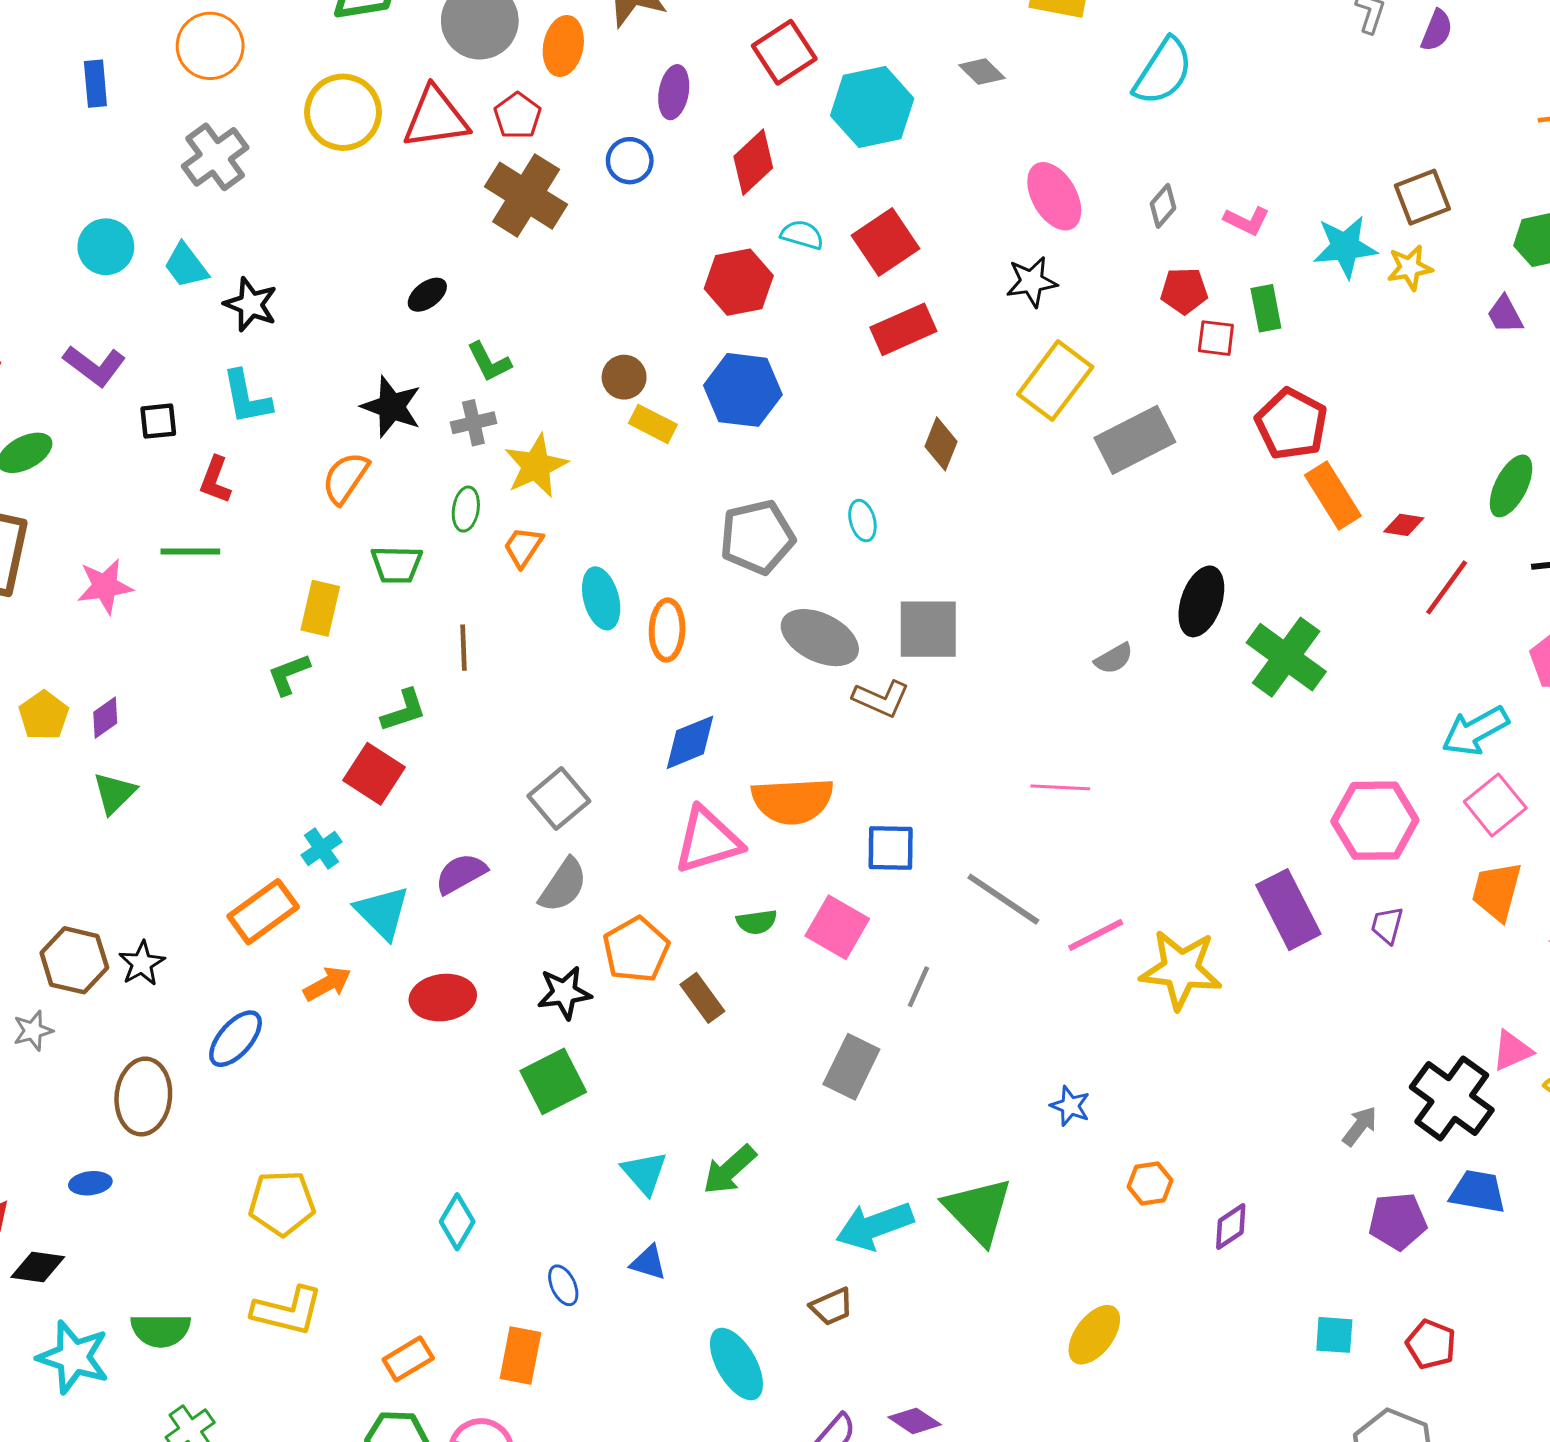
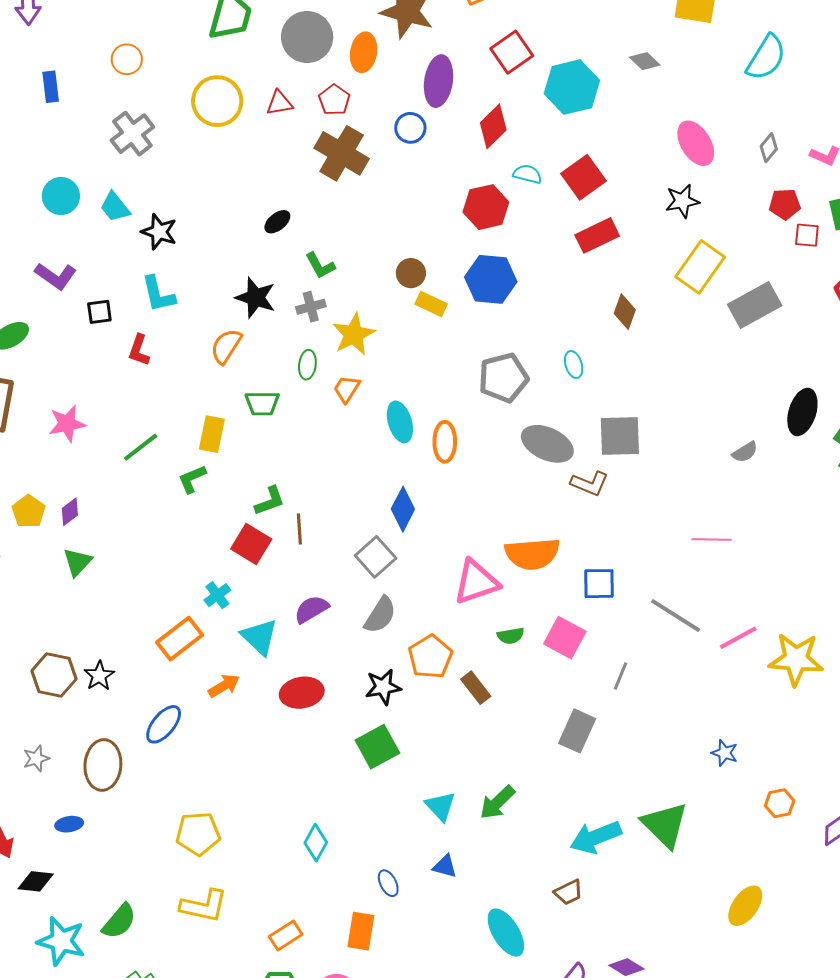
orange circle: (210, 46) -> (127, 59), size x0.7
purple ellipse: (674, 92) -> (439, 81), size x1.4
red triangle: (436, 118) -> (279, 103), size x0.6
green line: (190, 551) -> (141, 447), moved, turned -36
brown line: (463, 648) -> (299, 529), moved
blue diamond: (690, 742) -> (403, 509), moved, turned -39
gray star: (33, 1031) -> (36, 758), moved
green semicircle: (161, 1330) -> (119, 921), turned -48

